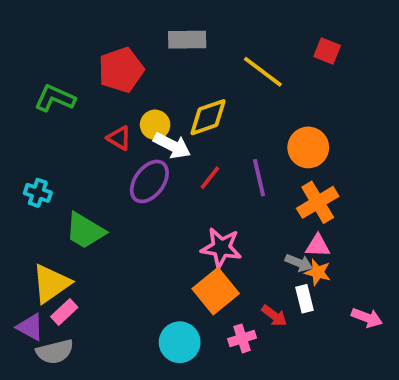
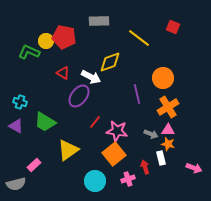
red pentagon: (121, 70) -> (64, 37), turned 30
yellow circle: (155, 125) -> (46, 41), moved
red line: (210, 178) -> (95, 122), moved
gray arrow: (299, 263) -> (151, 134), moved
yellow triangle: (51, 284) -> (68, 150), moved
red arrow: (274, 316) -> (145, 167), turned -144
purple triangle: (30, 327) -> (16, 126), moved
gray semicircle: (55, 352) -> (16, 184), moved

